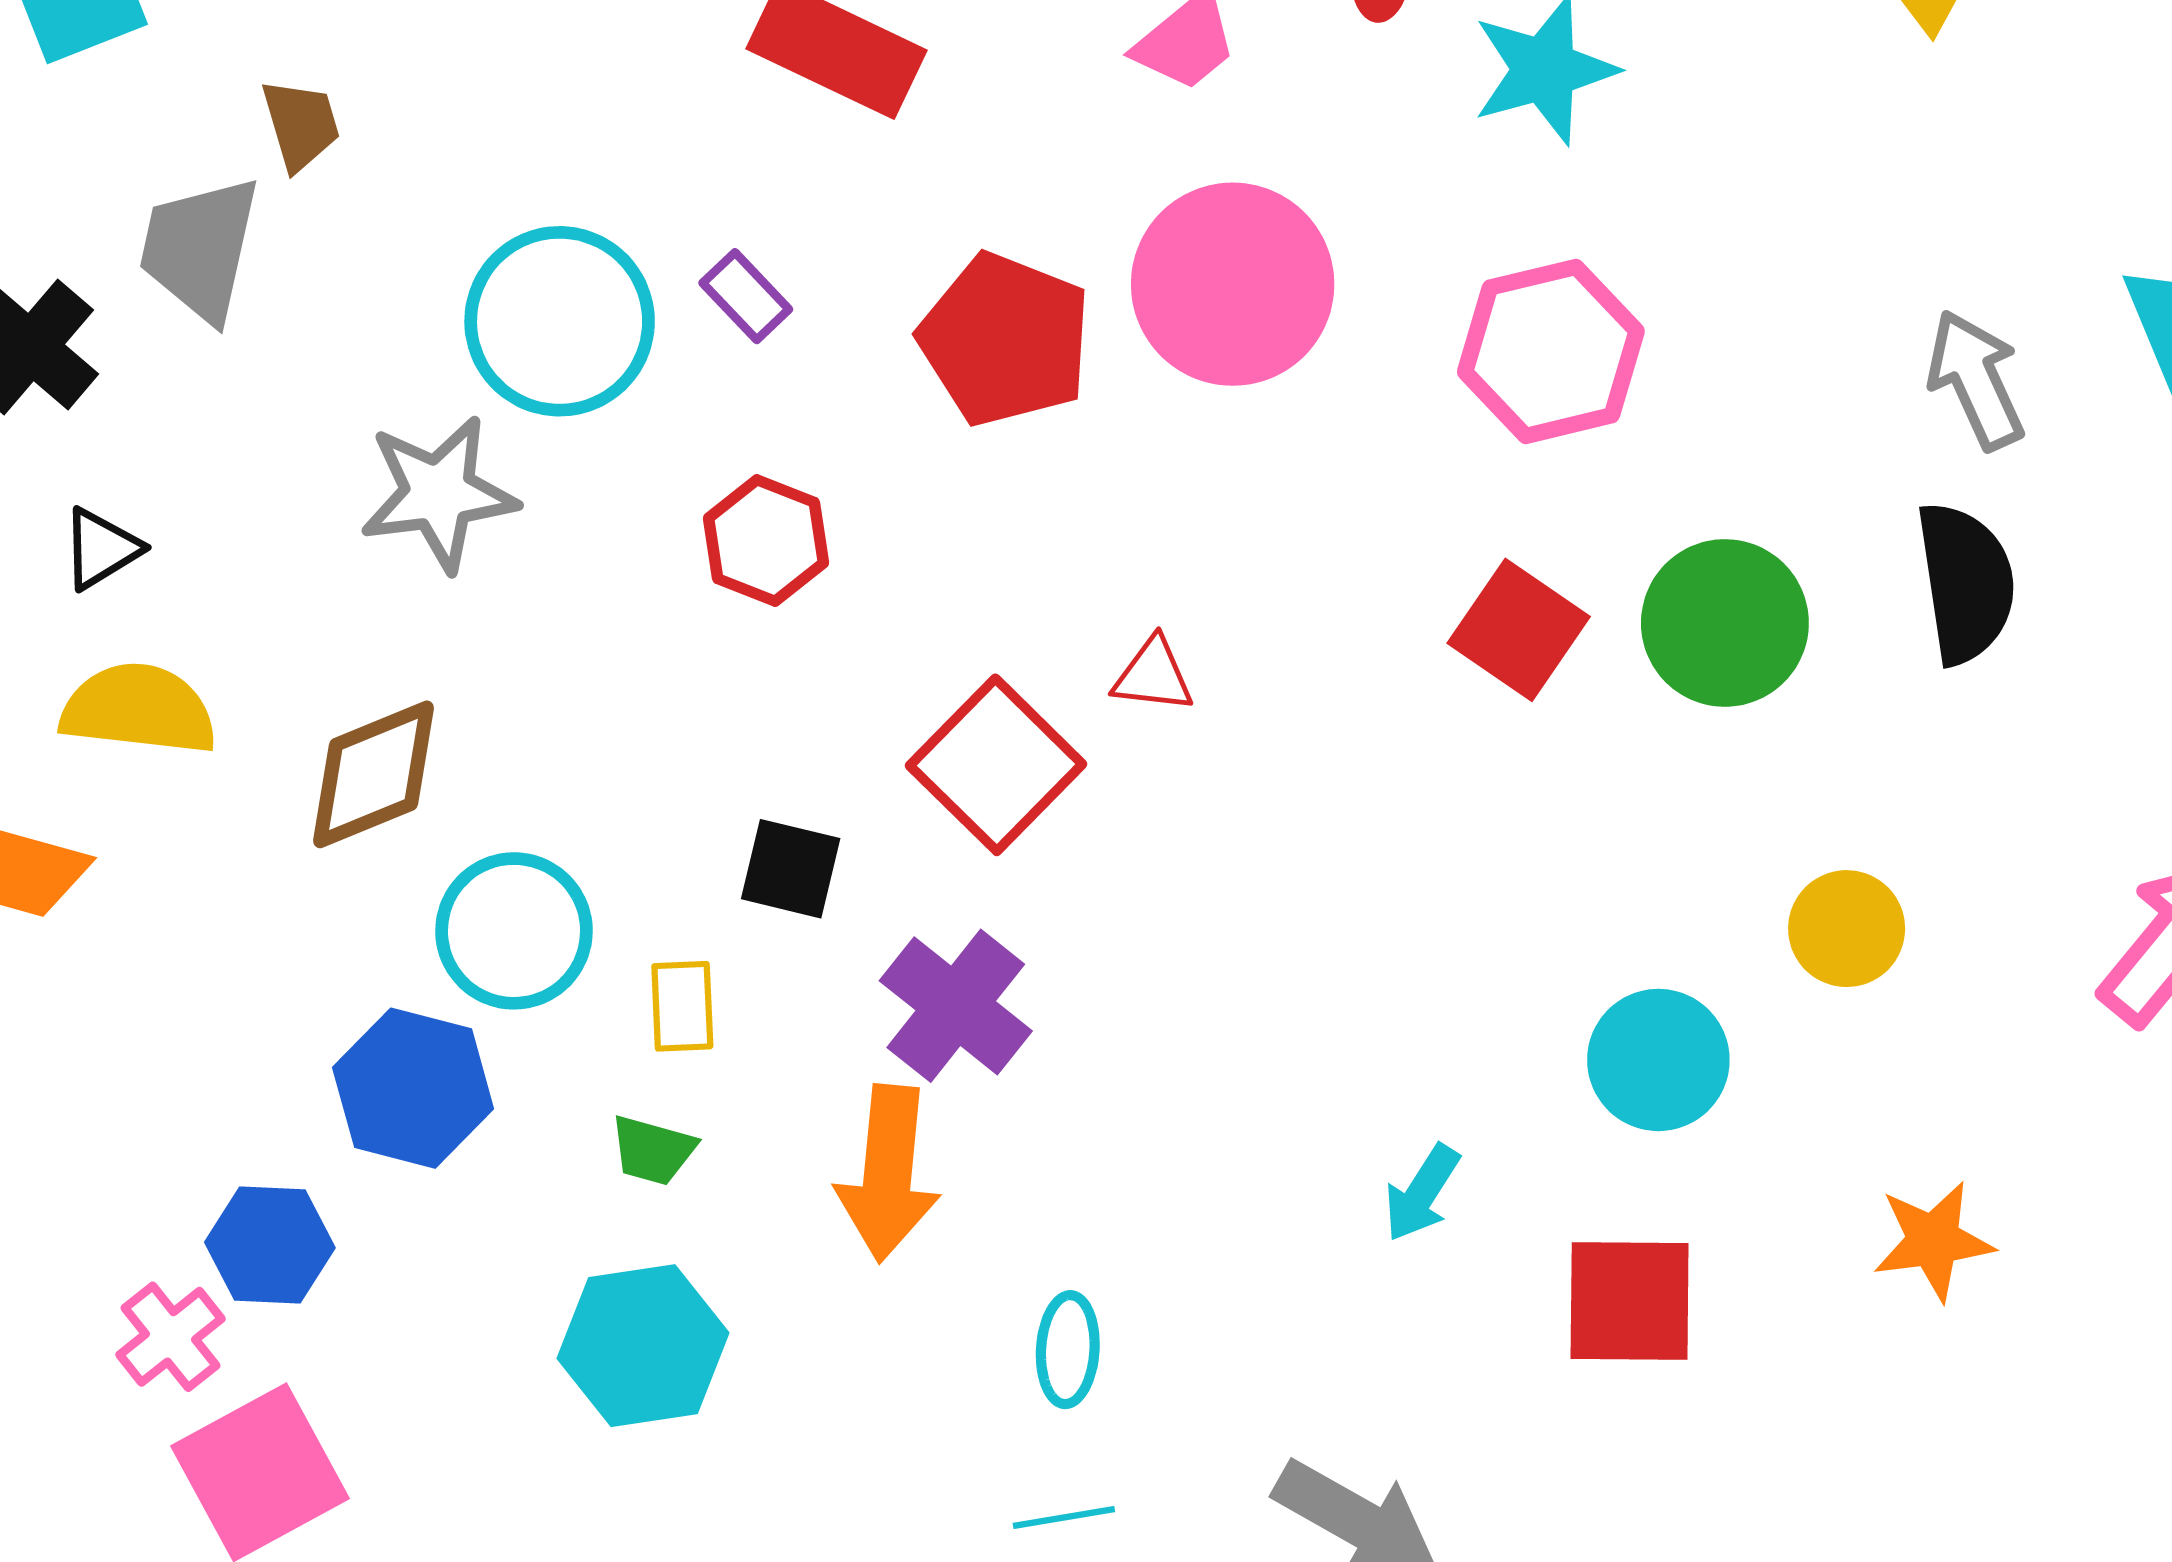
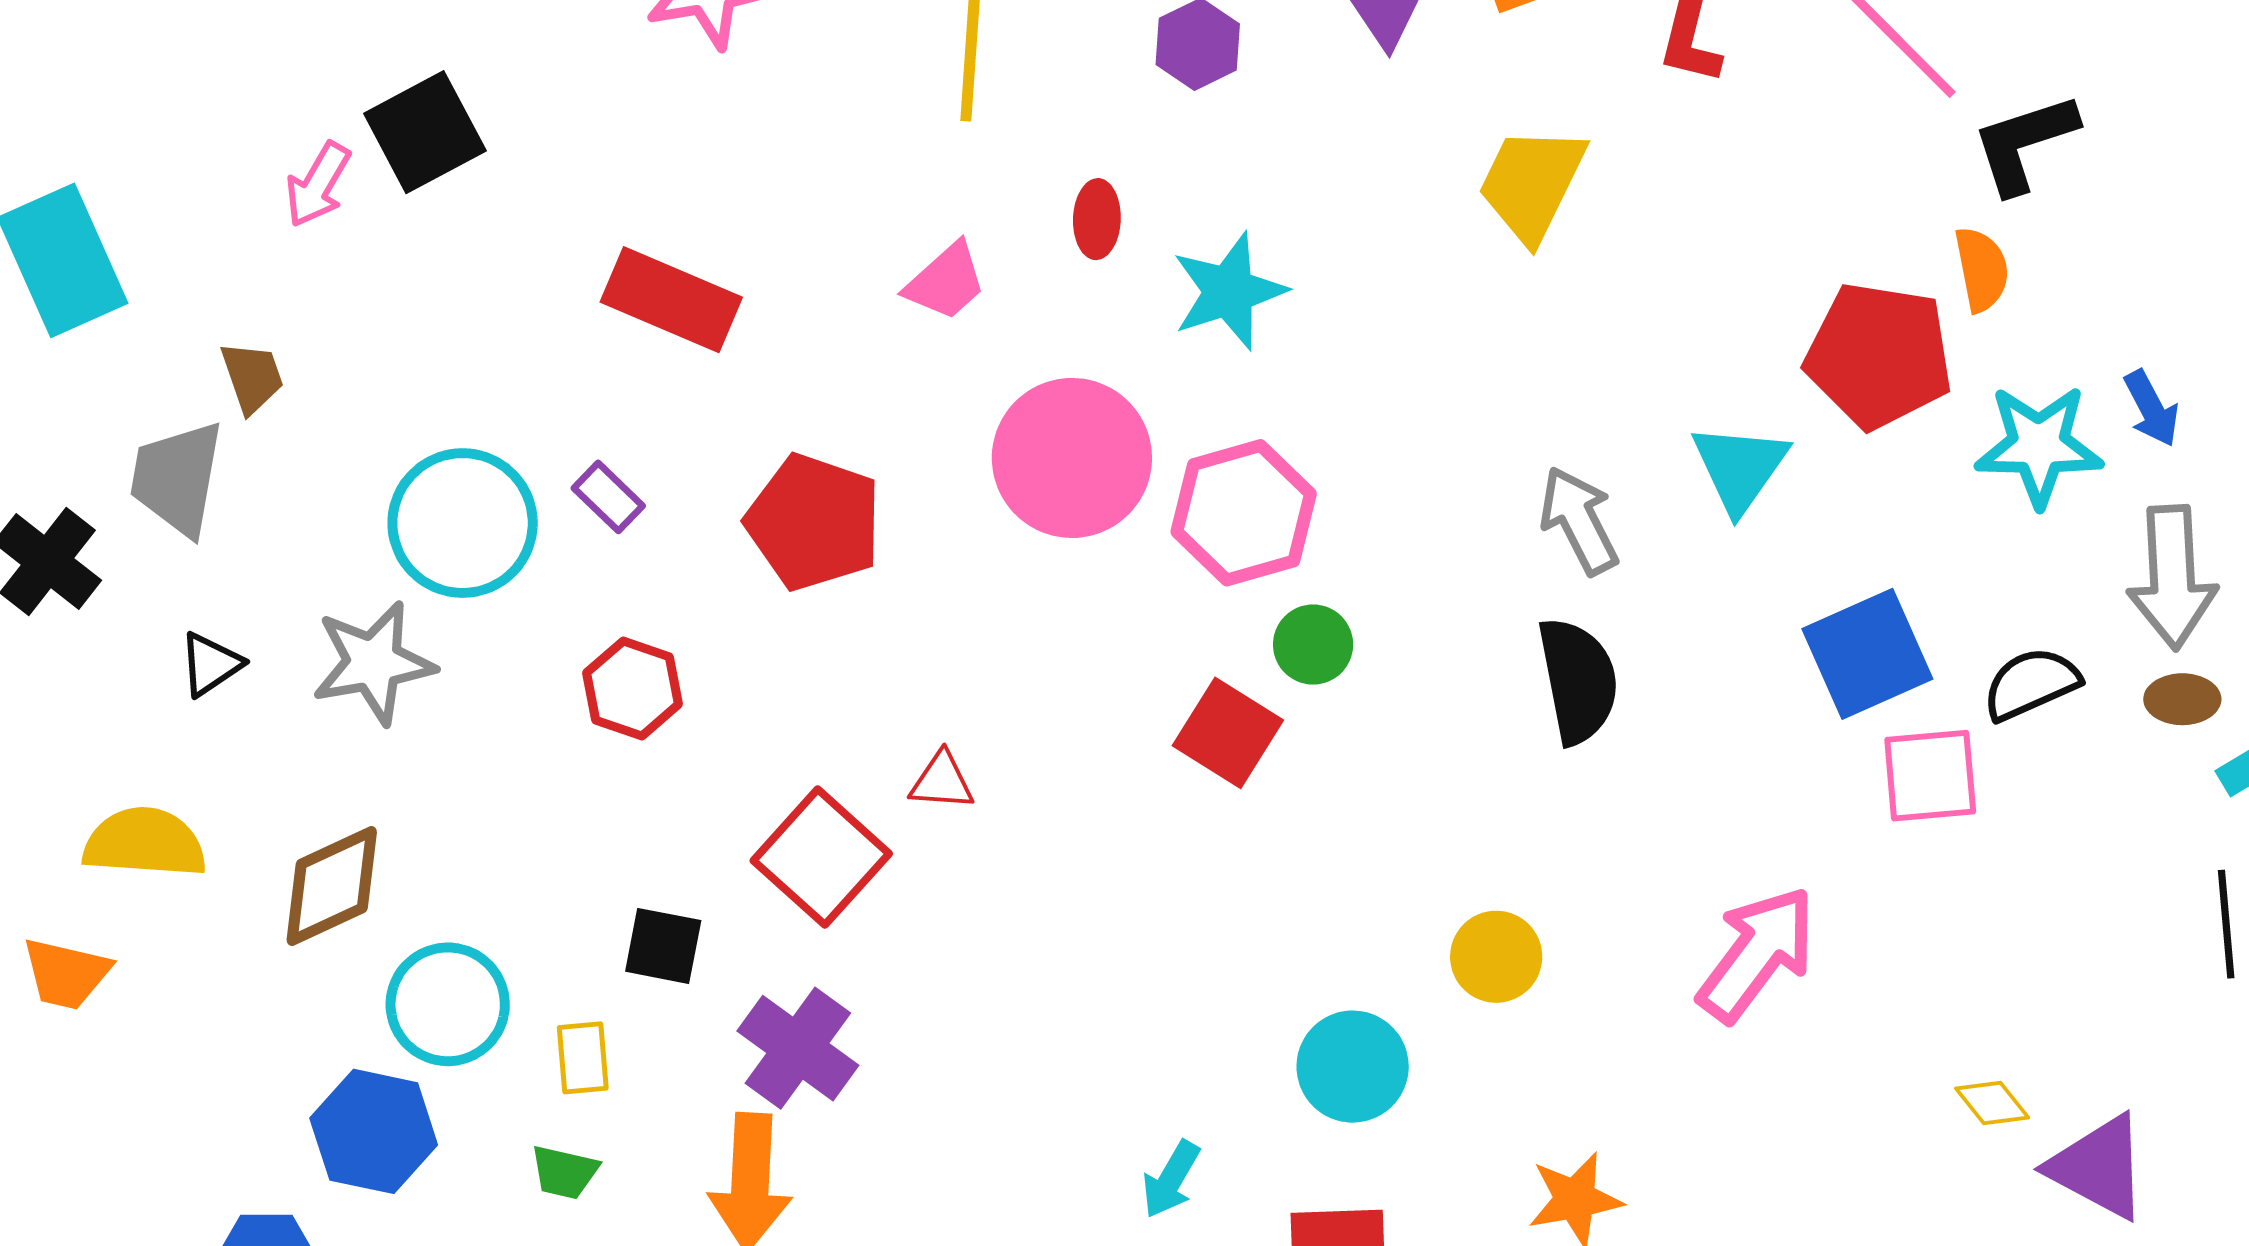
pink circle: (1233, 284) -> (1072, 458), moved
black triangle: (101, 549) -> (211, 664), moved
green circle: (1725, 623) -> (1313, 645), moved, size x0.6

